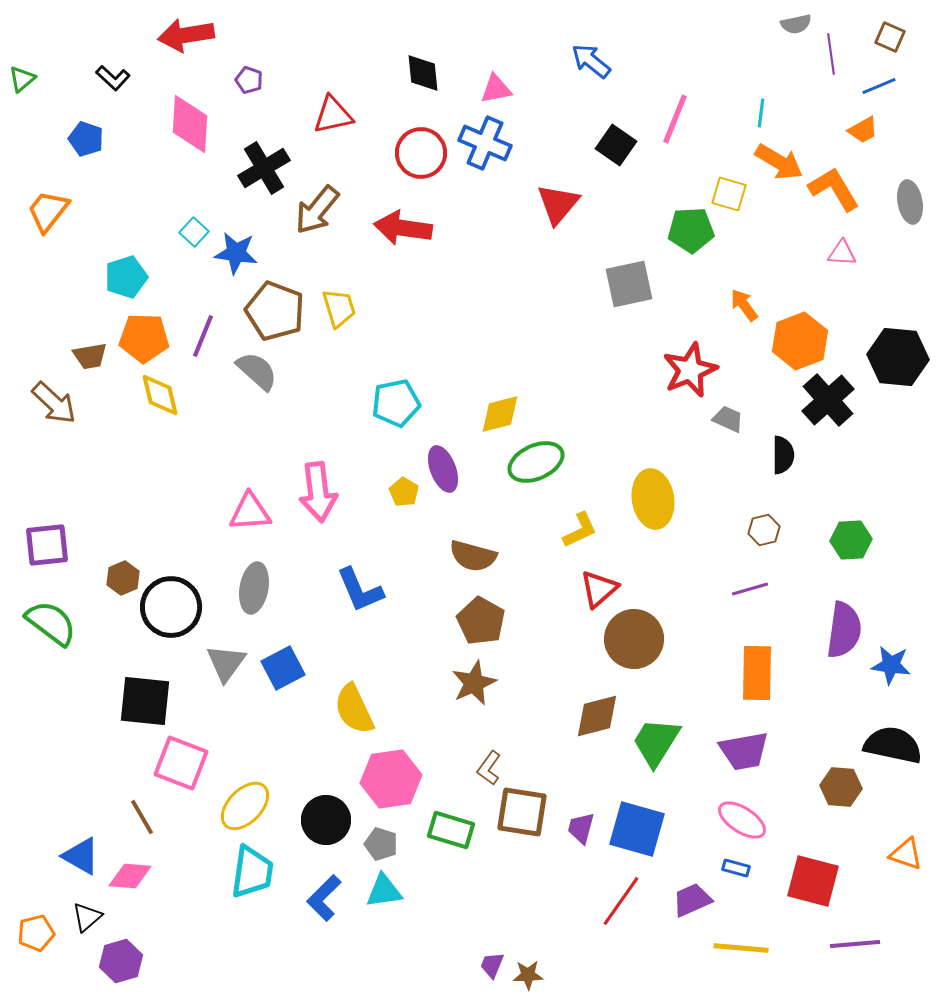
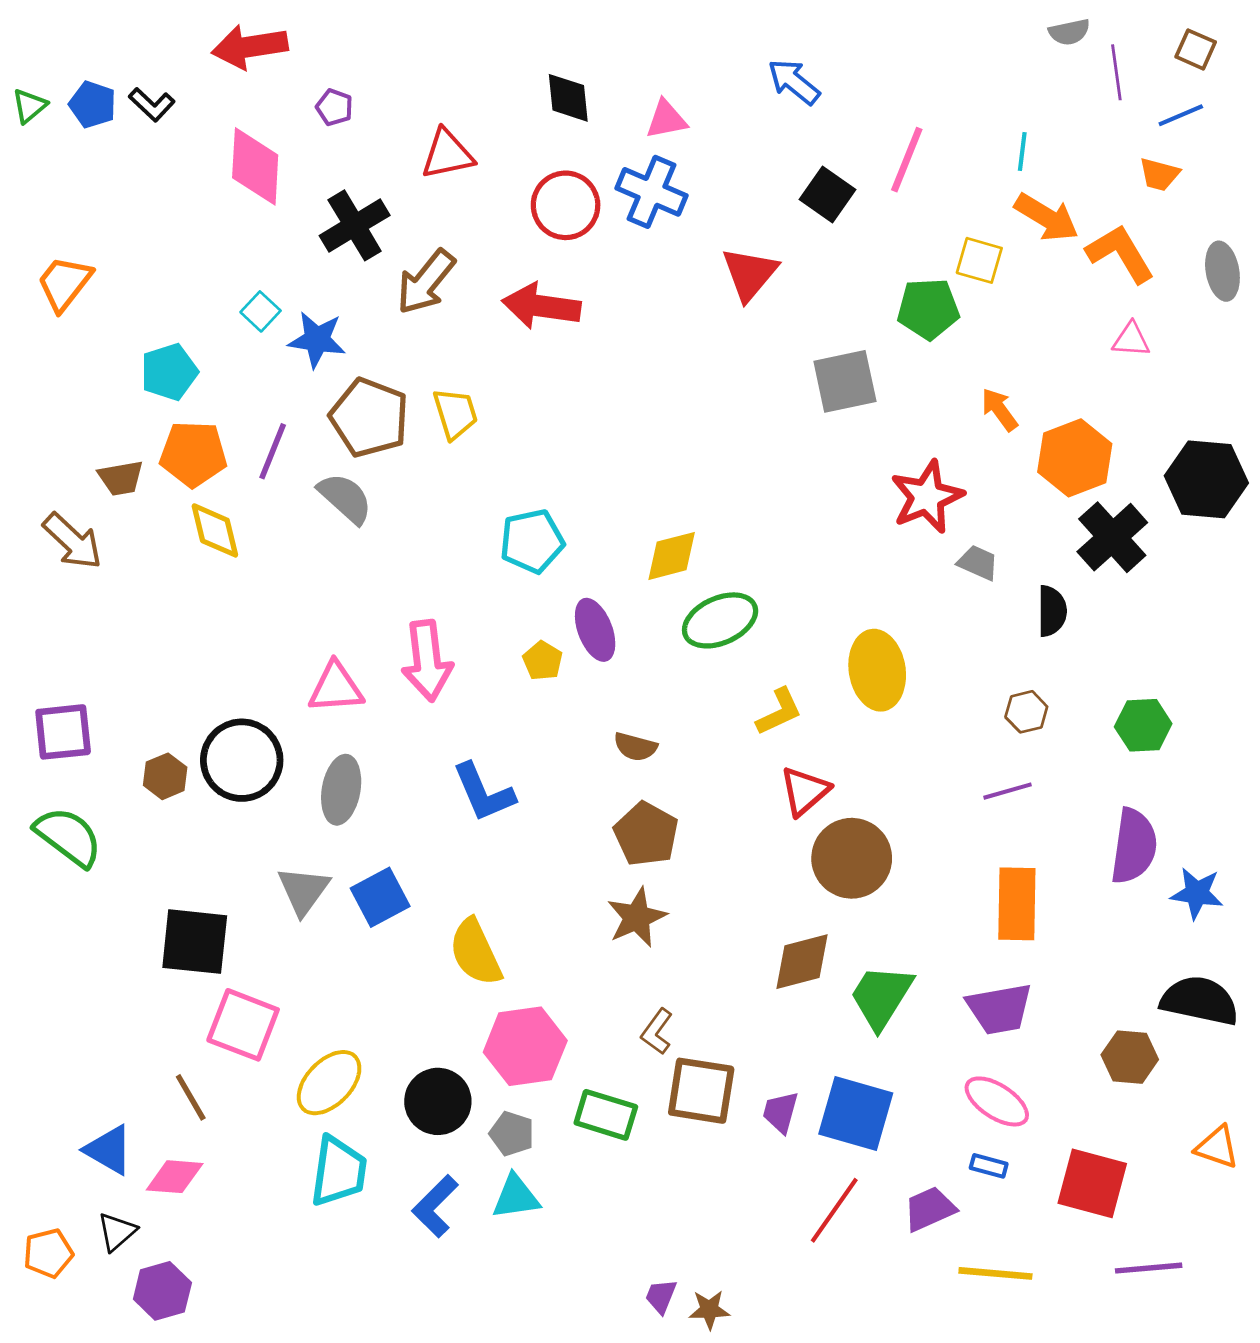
orange trapezoid: (863, 130) -> (1159, 174), turned 44
blue pentagon: (86, 139) -> (93, 105), moved
brown semicircle: (473, 556) -> (635, 747), size x0.7
black circle: (171, 607) -> (242, 760), moved

